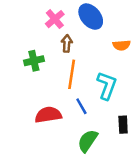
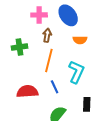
pink cross: (55, 19) -> (39, 15), turned 35
orange semicircle: (122, 45) -> (80, 40), moved

